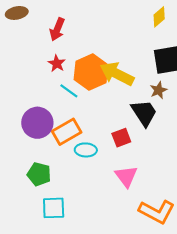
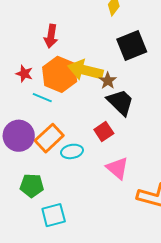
red arrow: (57, 29) -> (51, 36), moved
brown star: (158, 90) -> (108, 81), moved

